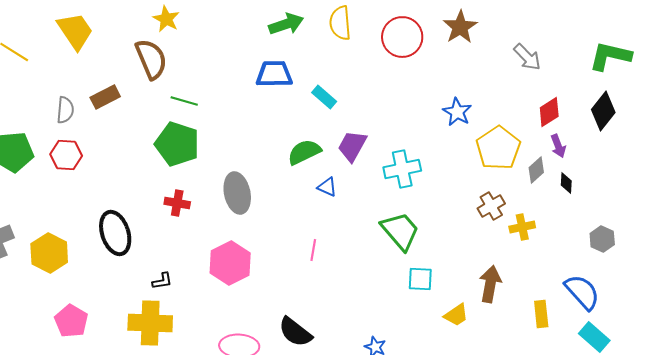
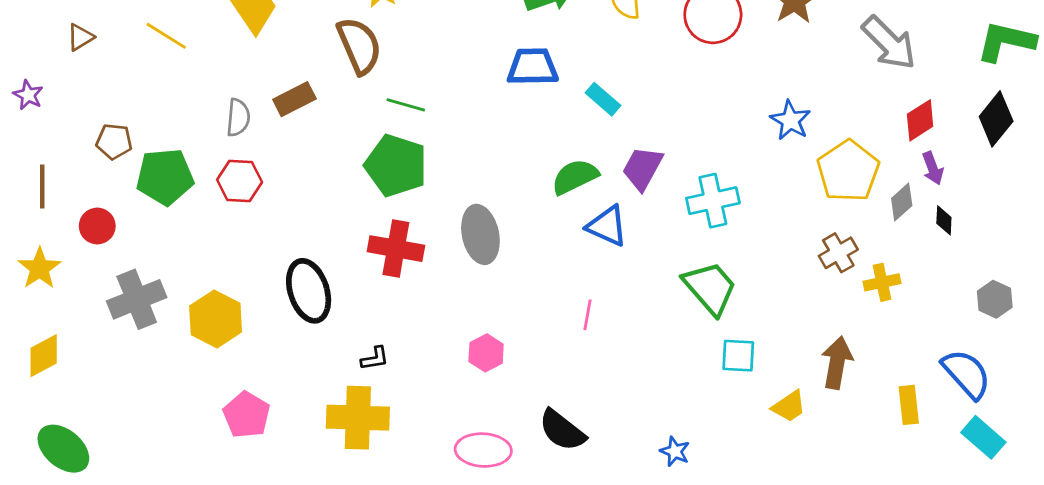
gray arrow: (527, 57) -> (889, 43), size x1.4
blue triangle: (327, 187) -> (607, 226), size x1.5
red cross: (177, 203) -> (396, 249), size x1.5
pink hexagon: (230, 263) -> (486, 353), moved, size x0.6

